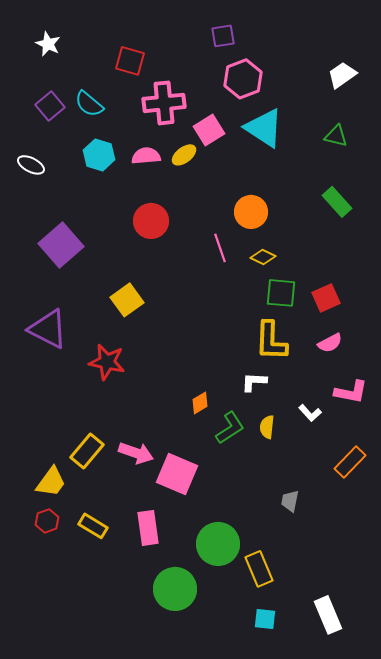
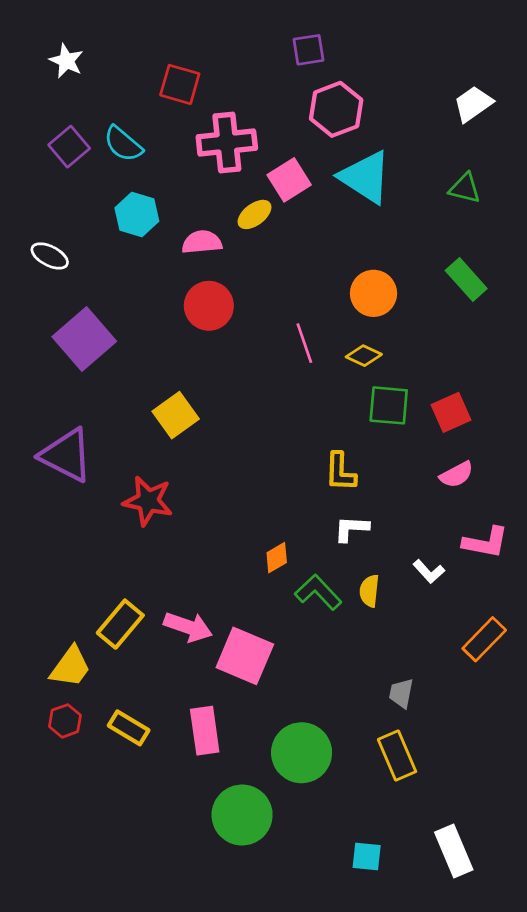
pink semicircle: (146, 156) -> (202, 242), moved
white ellipse: (31, 165) -> (50, 256), moved
orange circle: (251, 212) -> (374, 293), moved
yellow L-shape: (271, 341) -> (340, 472), moved, size x0.7
green L-shape: (230, 428) -> (318, 592), turned -100
yellow rectangle: (259, 569) -> (397, 756), moved

